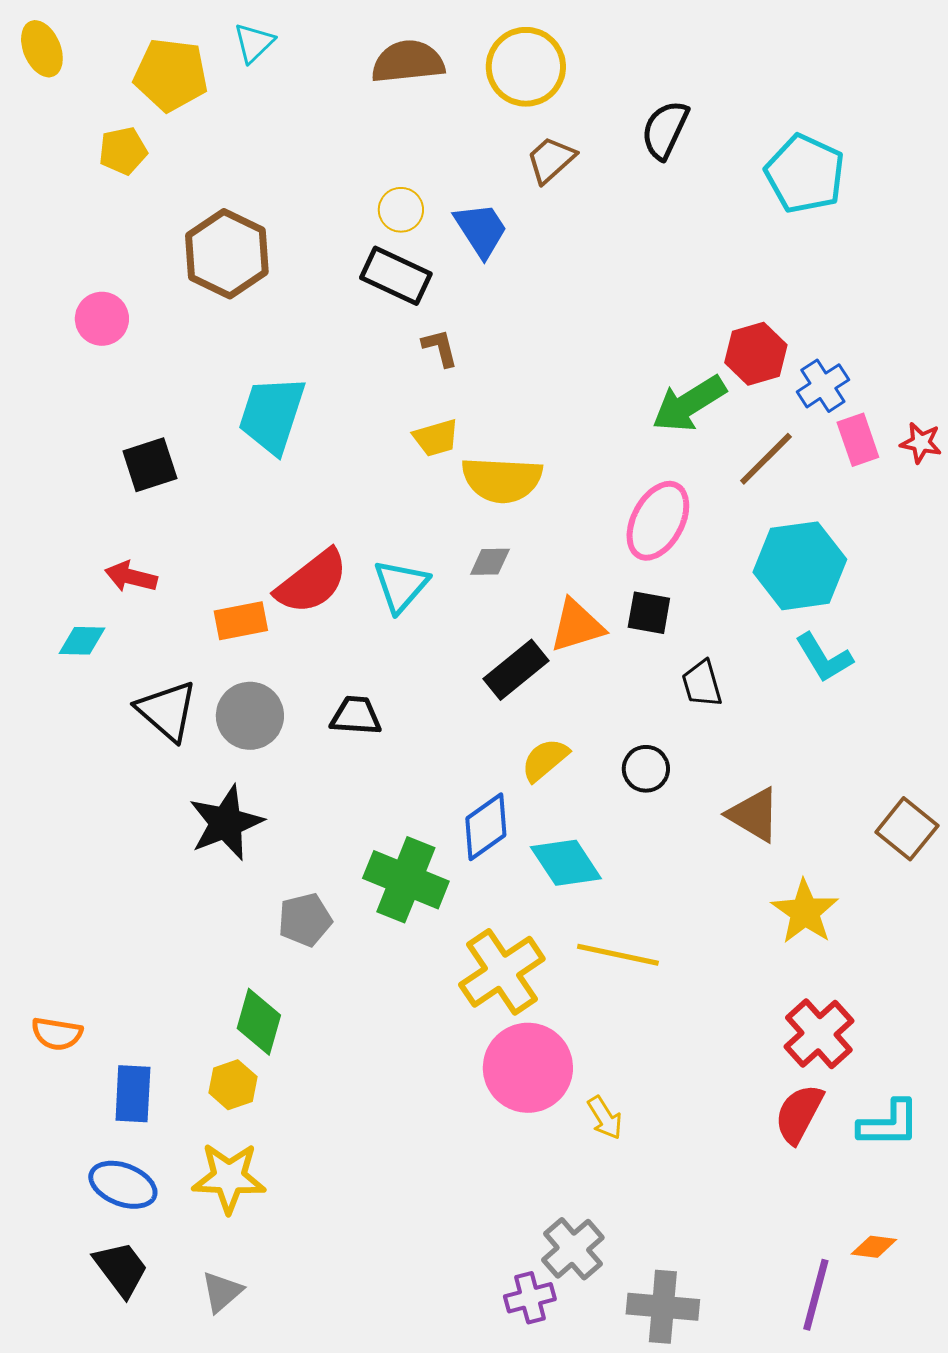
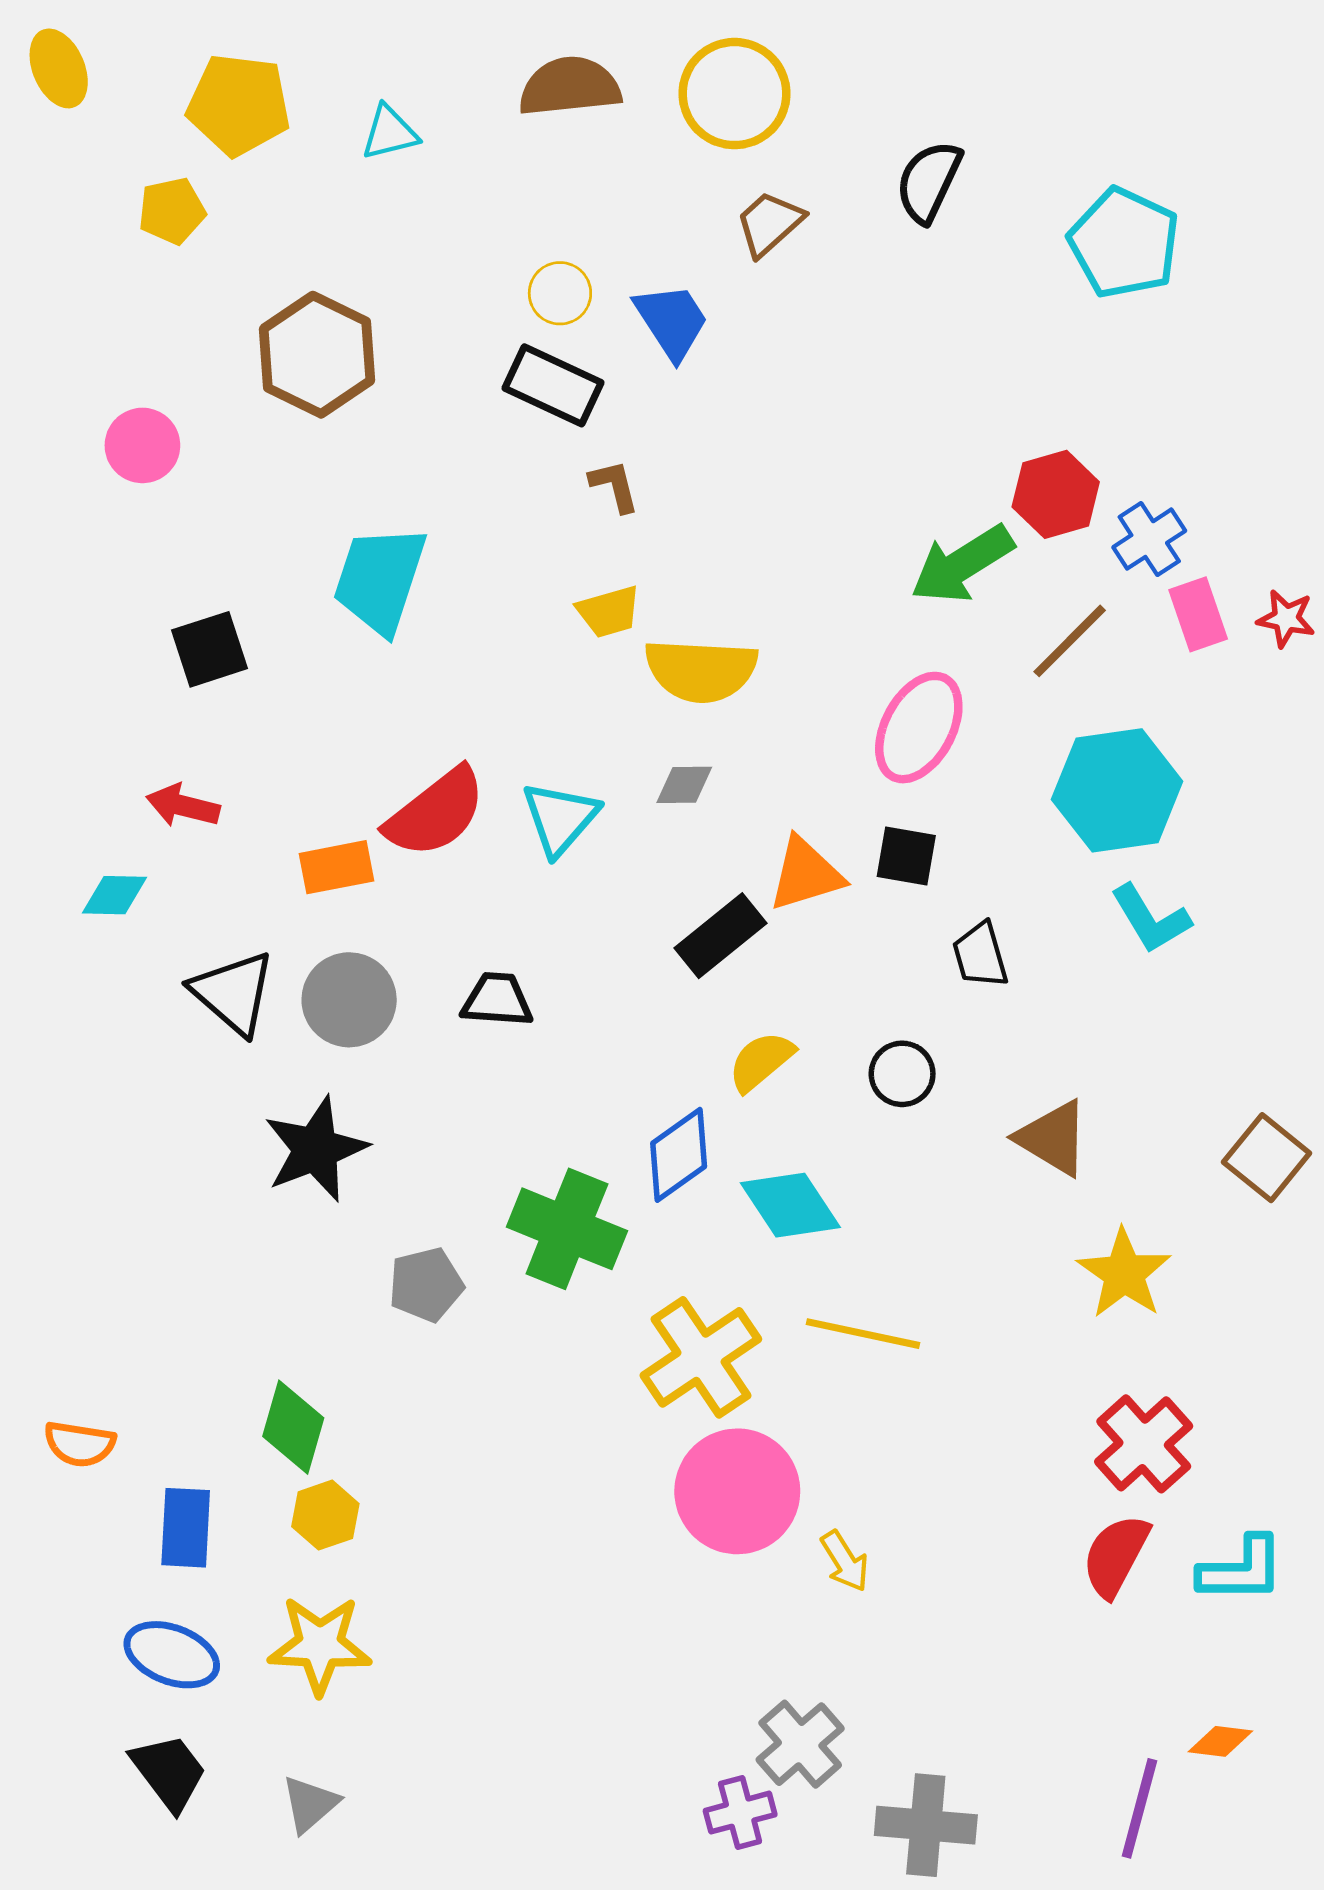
cyan triangle: (254, 43) -> (390, 133), moved, turned 30
green diamond: (259, 1022) -> (293, 1427), moved

